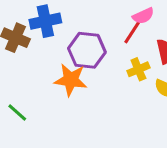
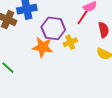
yellow cross: (138, 69) -> (70, 42), moved

